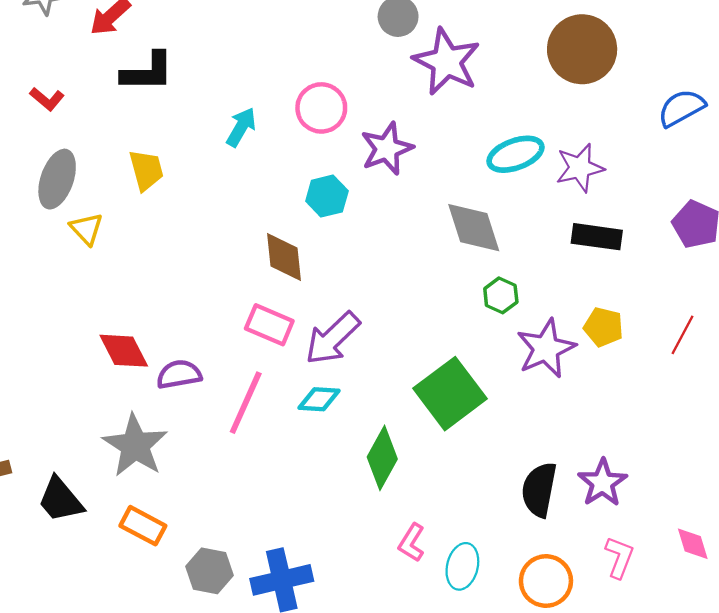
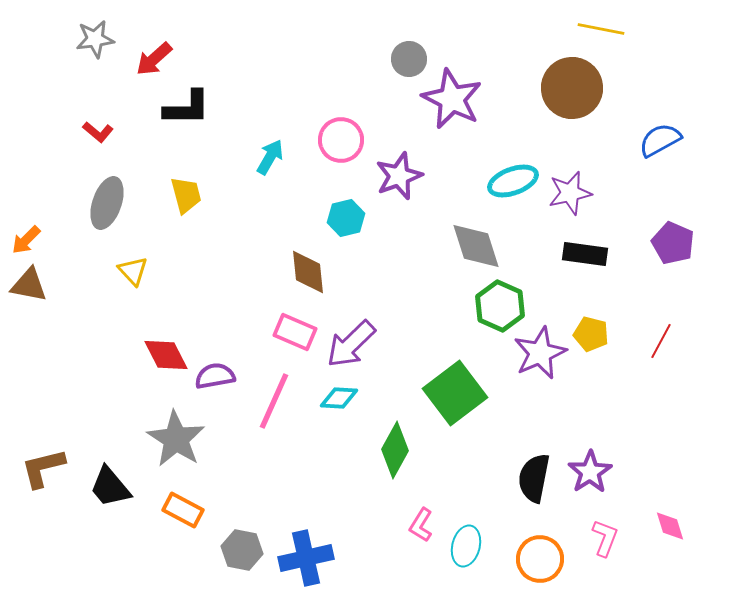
yellow triangle: (86, 229) -> (133, 271), moved
green hexagon: (501, 295) -> (500, 306), size x1.6

